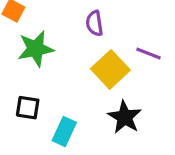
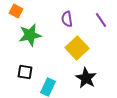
purple line: (149, 54) -> (101, 20), moved, turned 35

